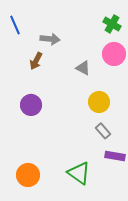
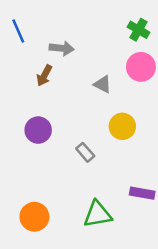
gray rectangle: (103, 131) -> (85, 152), moved
green triangle: (79, 173) -> (98, 214), turned -45

